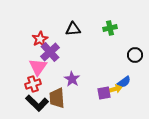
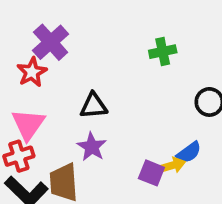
black triangle: (73, 29) -> (94, 106), moved
purple cross: (50, 52) -> (51, 42), moved
purple square: (104, 93) -> (151, 173), turned 32

